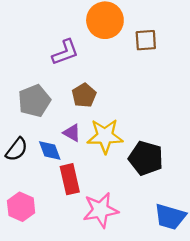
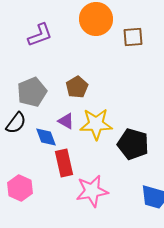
purple L-shape: (65, 52) -> (40, 35), moved
black semicircle: (17, 149) -> (16, 123), moved

